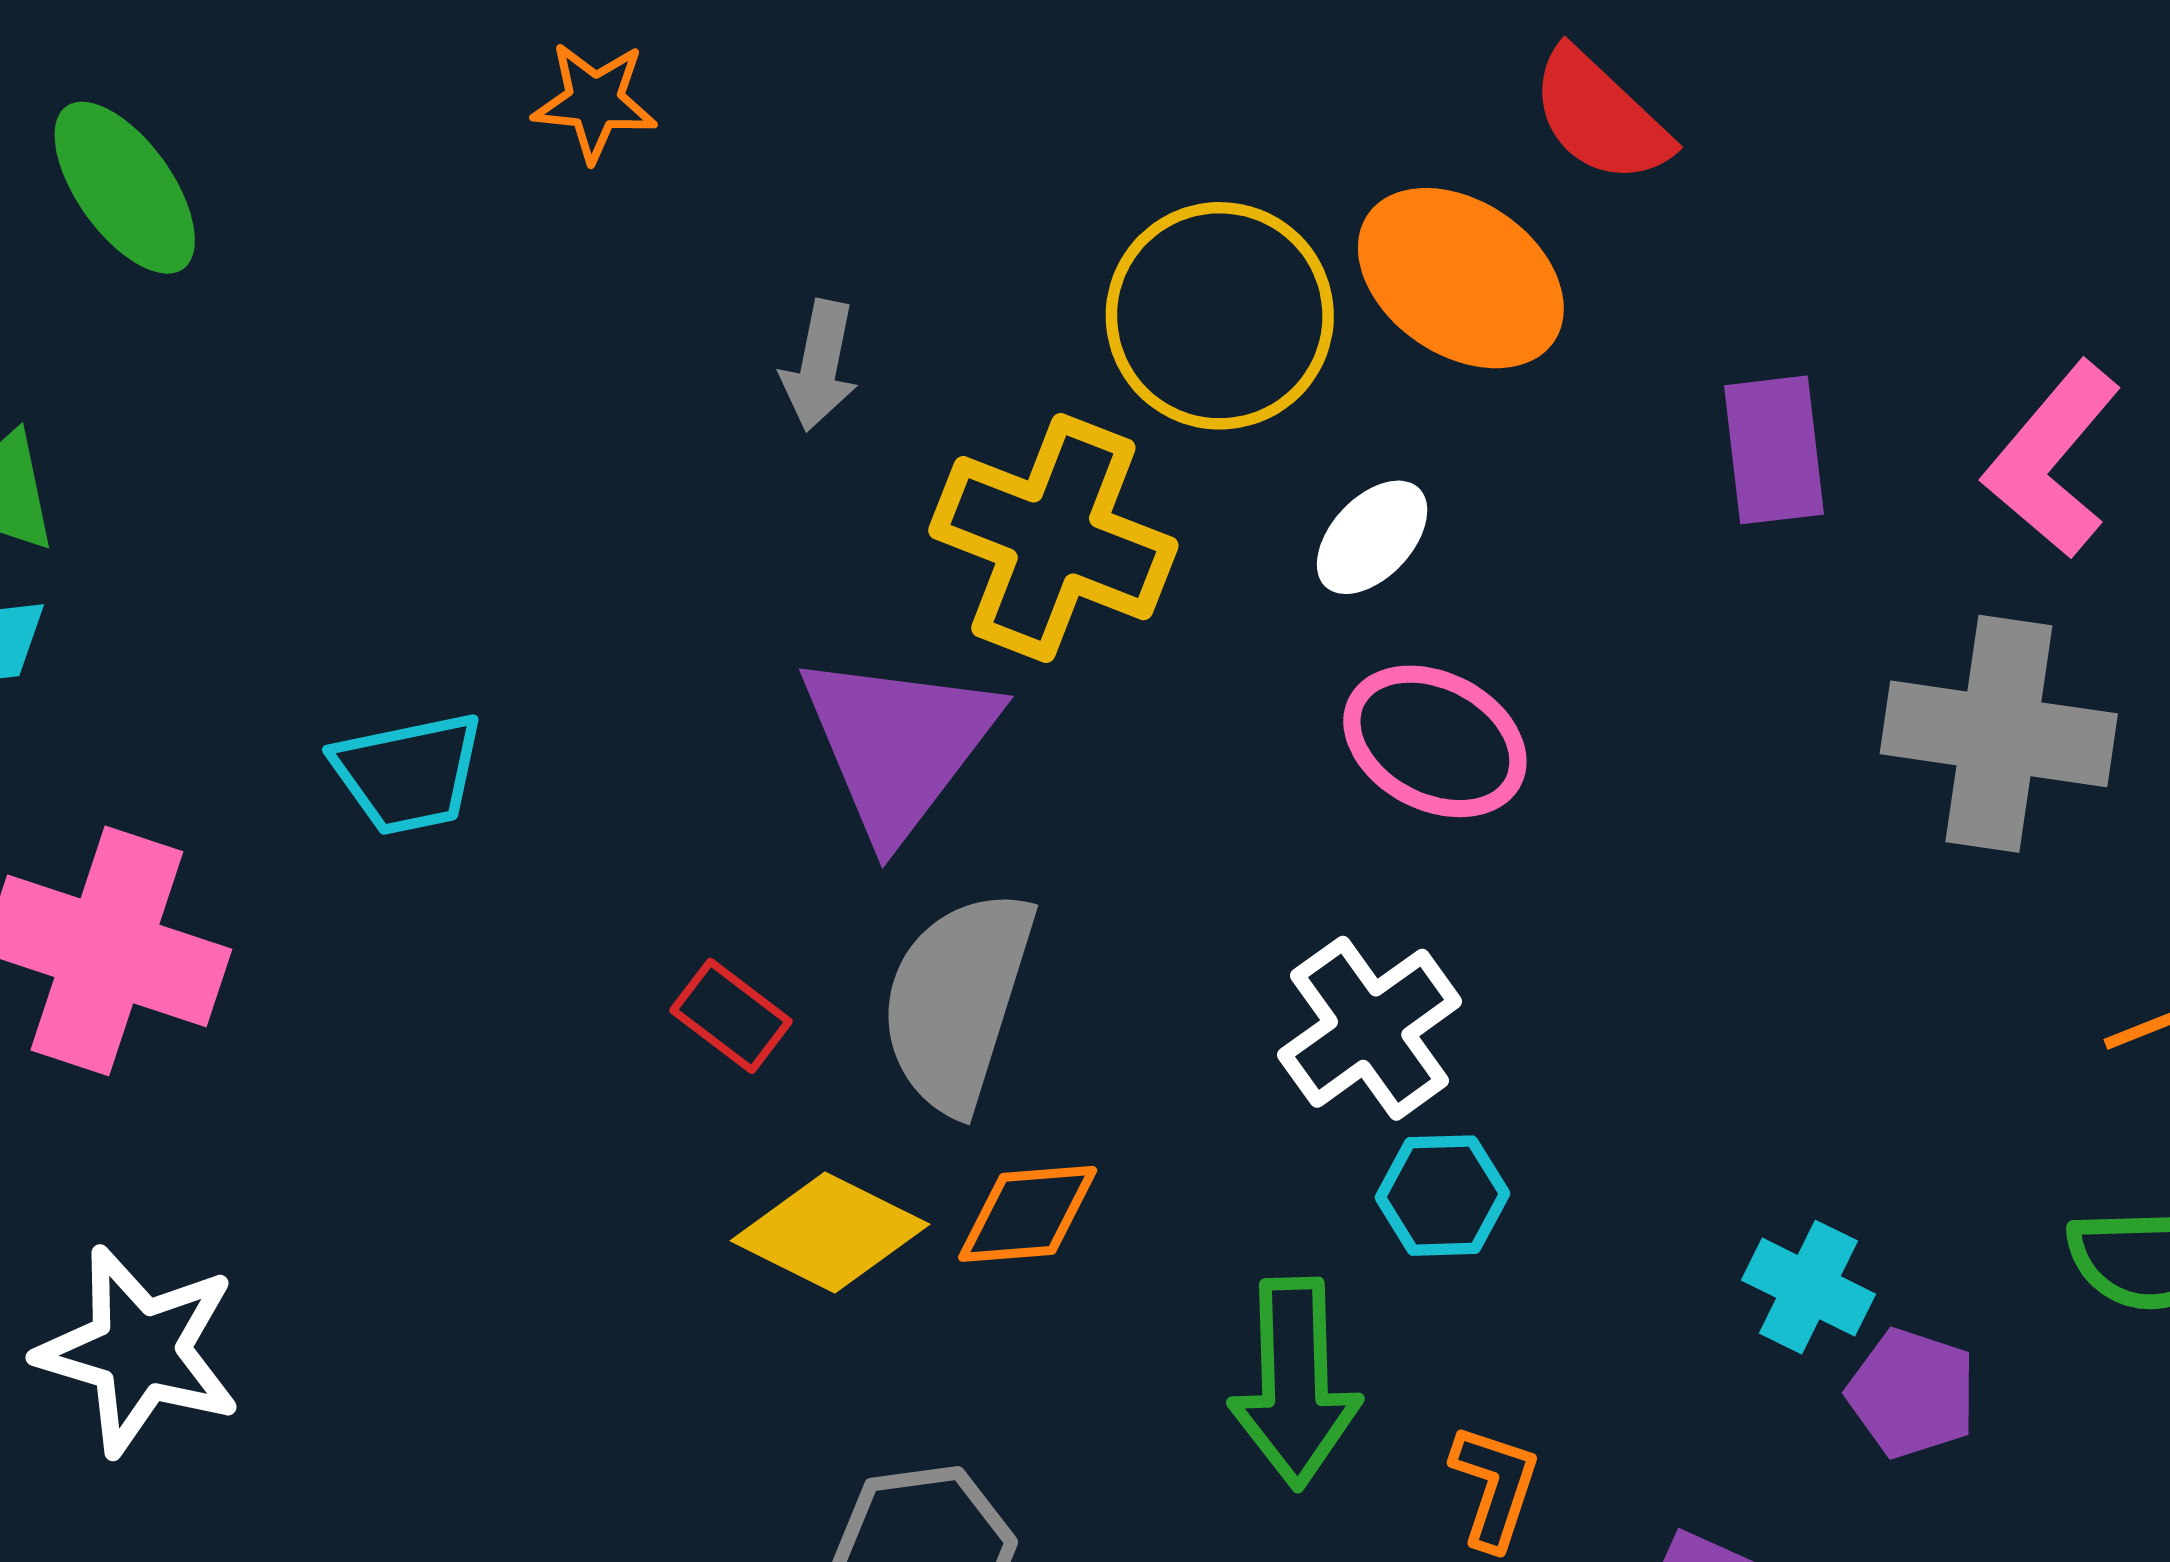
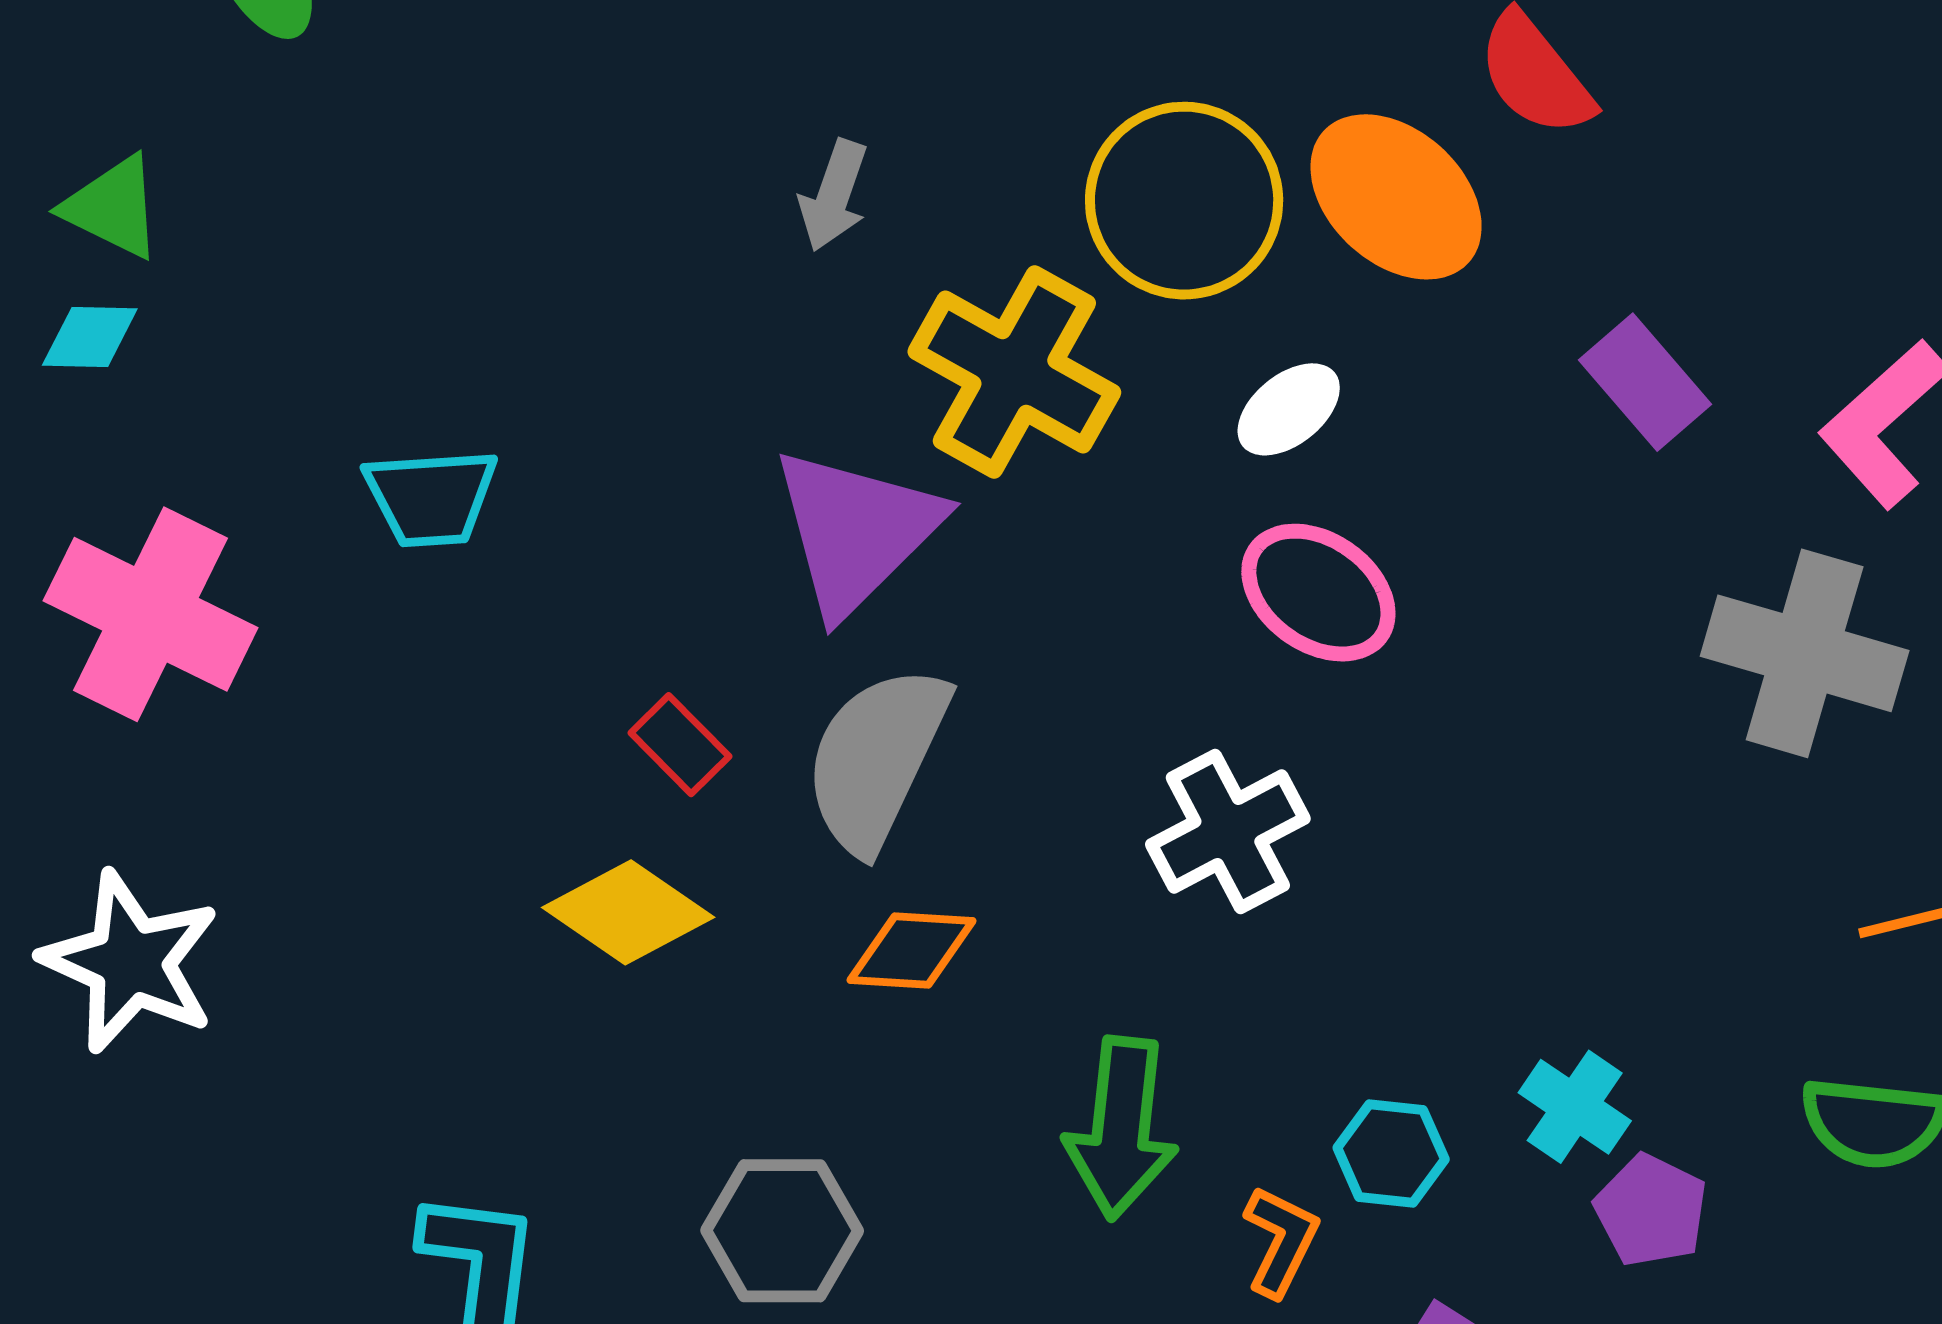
purple rectangle: (1774, 450) -> (1645, 382), turned -42
cyan hexagon: (1443, 1196) -> (1391, 1154), moved
yellow diamond: (830, 1233) -> (628, 912), moved

